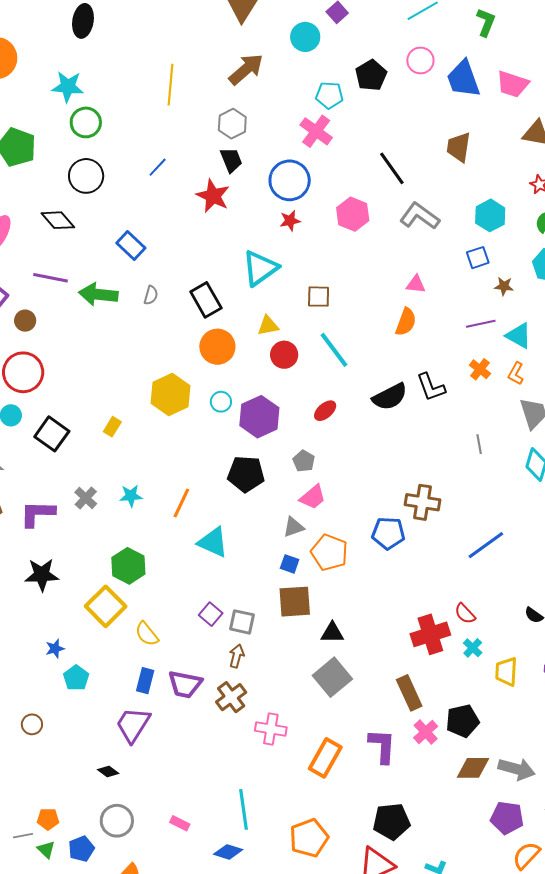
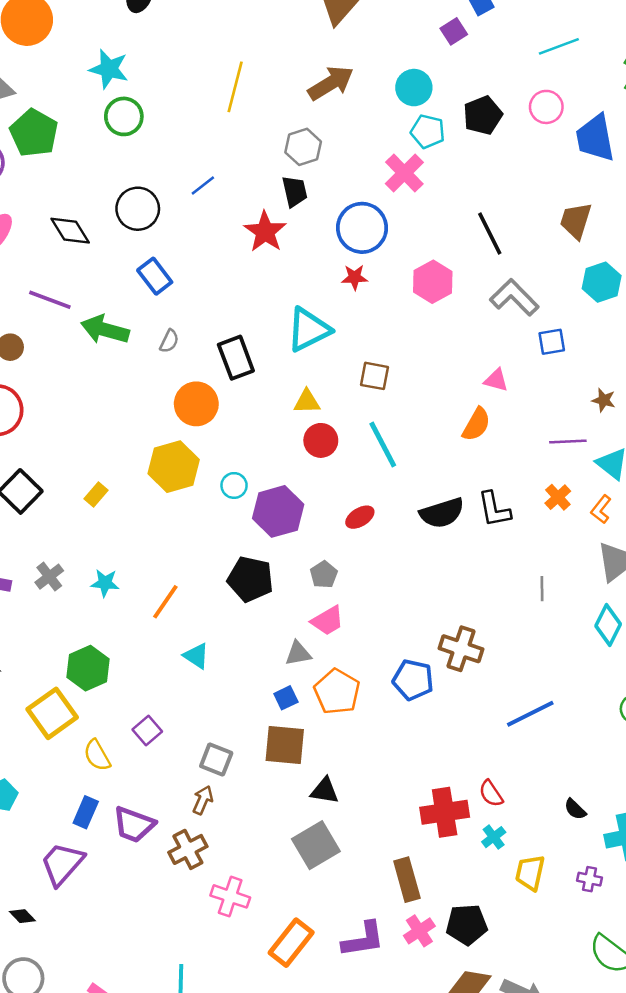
cyan circle: (305, 37) -> (414, 88), moved
black circle: (86, 176) -> (138, 209), moved
cyan hexagon: (490, 215) -> (602, 282), moved
blue square: (478, 258) -> (552, 342), moved
orange circle: (217, 347) -> (196, 404), moved
cyan triangle: (213, 542) -> (196, 656), size x0.7
blue square: (290, 564) -> (286, 698), turned 36
purple square: (211, 614) -> (147, 730), moved
purple L-shape: (382, 746) -> (363, 939), turned 69

